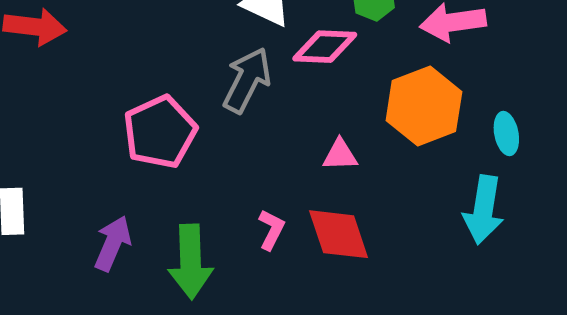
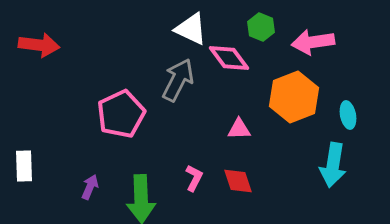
pink diamond: (325, 47) -> (229, 58), turned 51
red diamond: (339, 234) -> (238, 181), size x0.7
purple arrow: (113, 243) -> (90, 187), size x0.7

